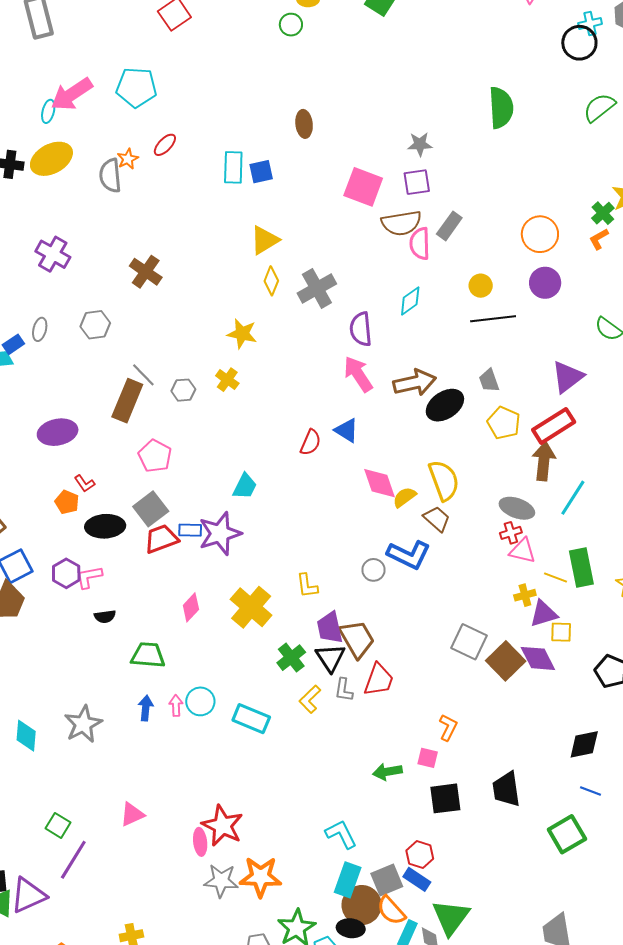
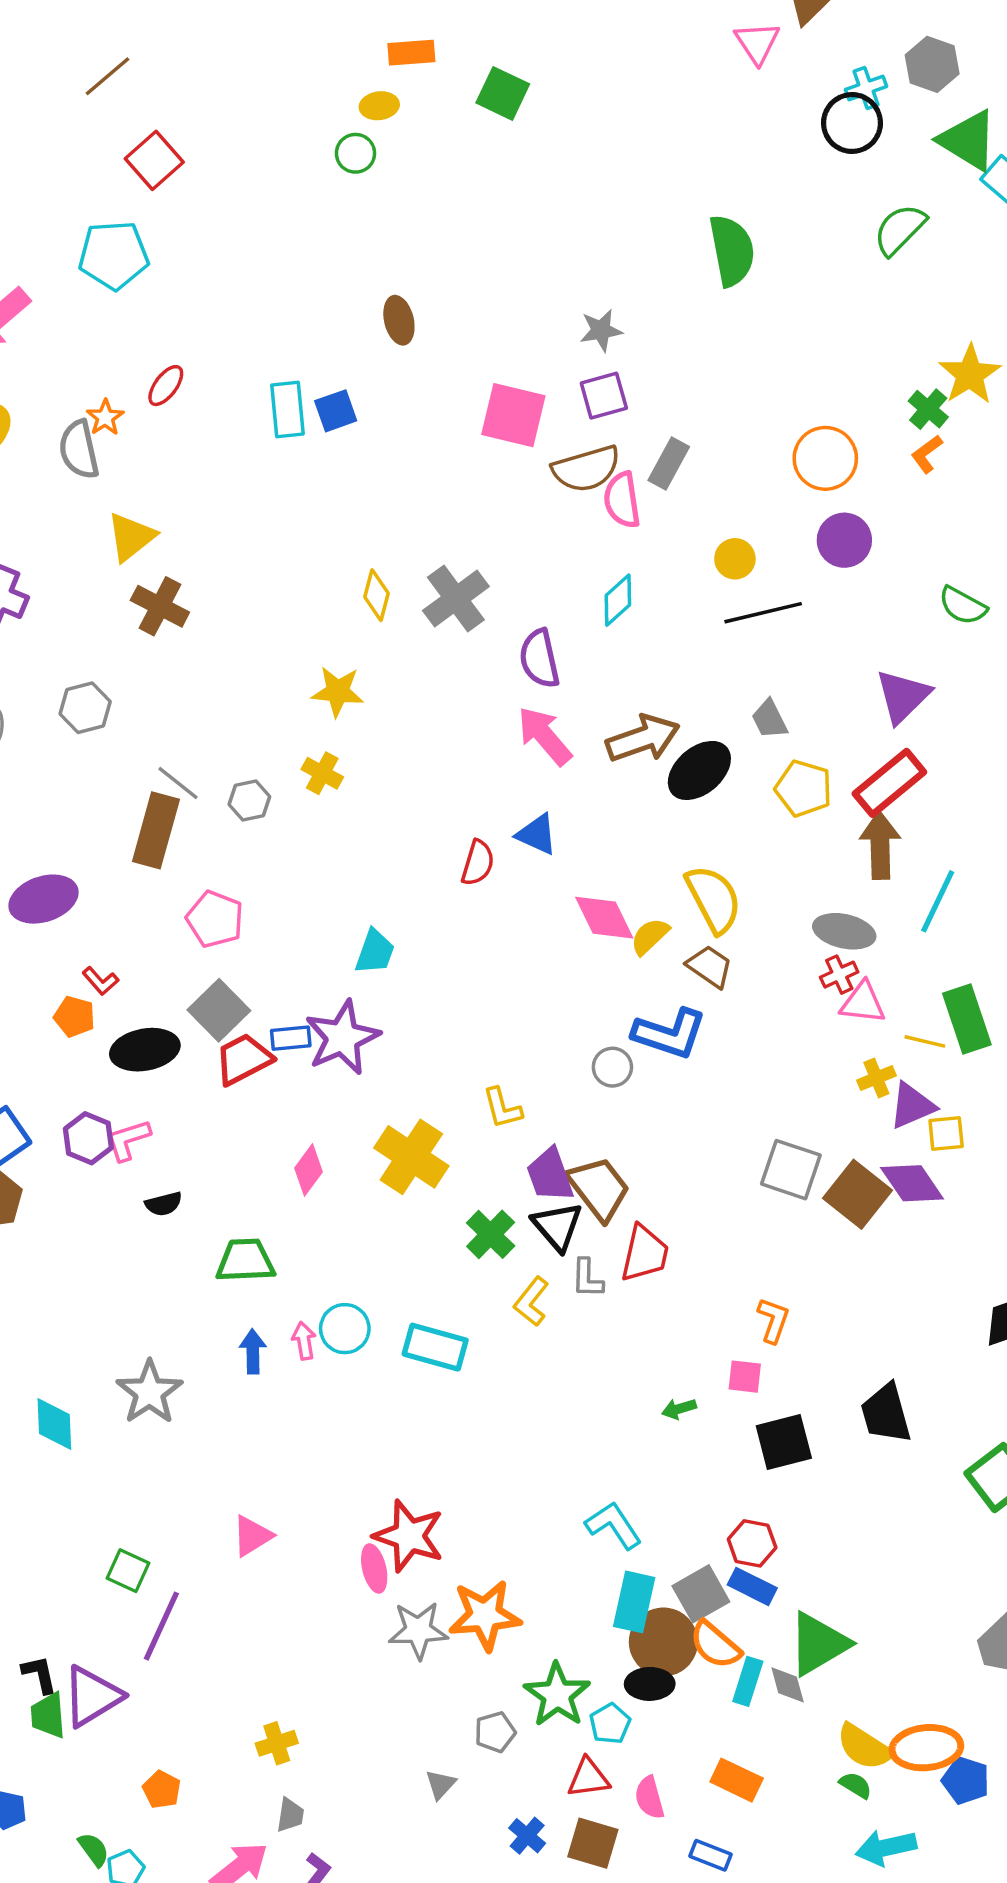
cyan pentagon: (136, 87) -> (114, 255), moved
yellow triangle: (265, 240) -> (131, 537), moved
green arrow: (387, 772) -> (679, 1409), size x0.7
green triangle: (451, 917) -> (818, 1644), turned 30

